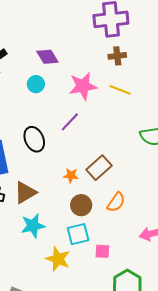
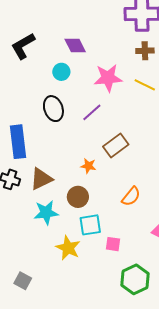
black ellipse: (34, 139) -> (53, 109), moved
brown rectangle: (99, 168) -> (116, 146), moved
brown circle: (81, 205) -> (78, 197), moved

